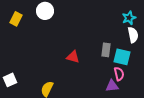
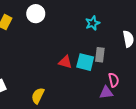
cyan star: (129, 18) -> (93, 23), moved
cyan square: (122, 57) -> (85, 62), moved

